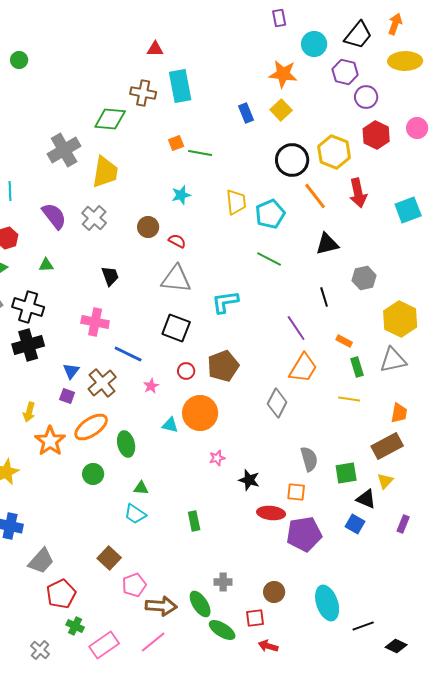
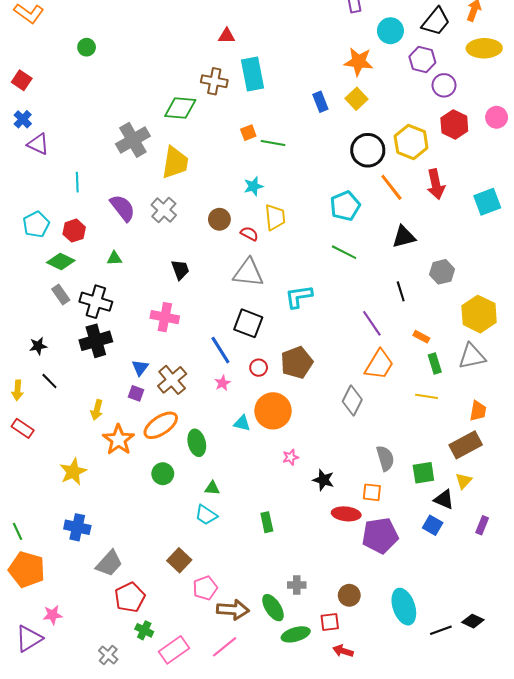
yellow trapezoid: (236, 202) -> (275, 217), moved
blue line: (128, 354) -> (220, 350), moved, turned 32
green ellipse: (222, 630) -> (296, 634), turned -48
black diamond: (396, 646) -> (473, 621), moved

